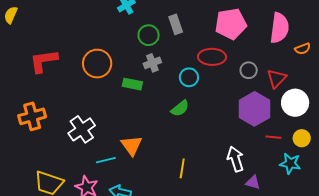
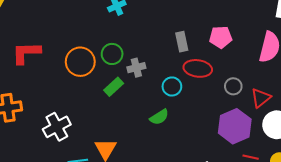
gray rectangle: (176, 24) -> (182, 42), moved
pink pentagon: (231, 24) -> (221, 37), size x0.7
green circle: (149, 35) -> (112, 54), moved
green rectangle: (132, 84) -> (114, 87), turned -60

